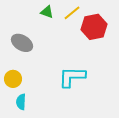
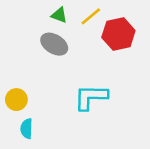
gray ellipse: (22, 43) -> (54, 44), moved

